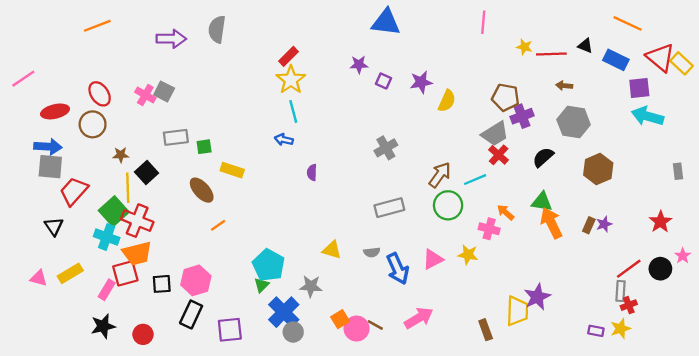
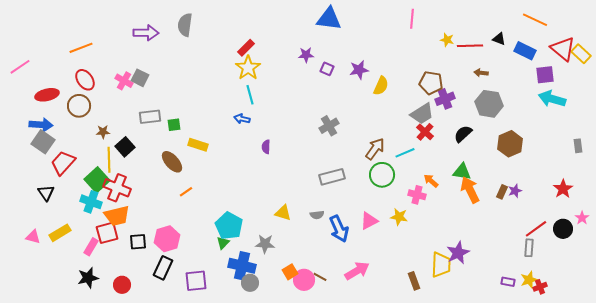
orange line: (97, 26) -> (81, 48), moved
gray square: (50, 167) -> (43, 142), turned 30
red cross: (629, 305) -> (540, 287), moved
blue cross: (284, 312) -> (242, 266), turned -32

